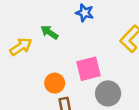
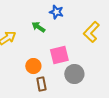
green arrow: (49, 32) -> (38, 27), moved

